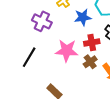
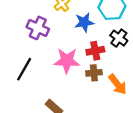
brown cross: (90, 62) -> (94, 73), turned 32

